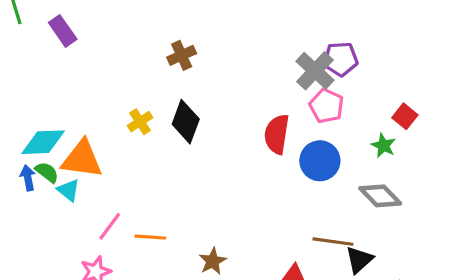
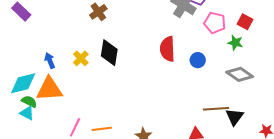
pink pentagon: (326, 106) -> (215, 23), moved
blue circle: (320, 161) -> (198, 60), size x0.6
blue arrow: (28, 178) -> (50, 61), moved
cyan triangle: (68, 190) -> (27, 113), moved

